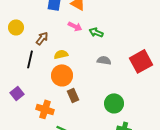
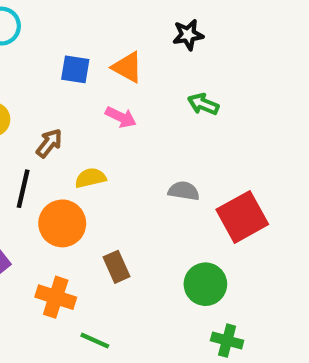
green arrow: (96, 32) -> (203, 104), moved
red square: (141, 61) -> (242, 217), moved
orange circle: (62, 75) -> (62, 223), moved

